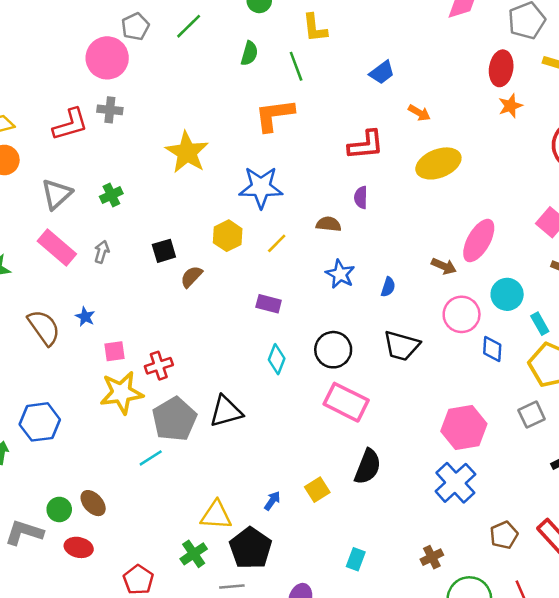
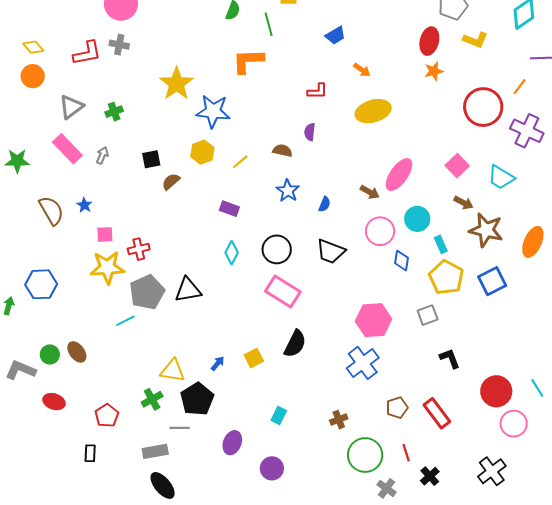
red L-shape: (366, 145) -> (317, 91), size x0.7
blue star: (261, 187) -> (213, 111), moved
red ellipse: (79, 547) -> (54, 402), moved

